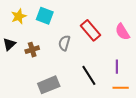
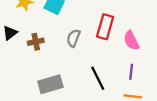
red rectangle: (90, 30) -> (105, 27), turned 50
pink semicircle: (122, 32) -> (131, 40), moved

